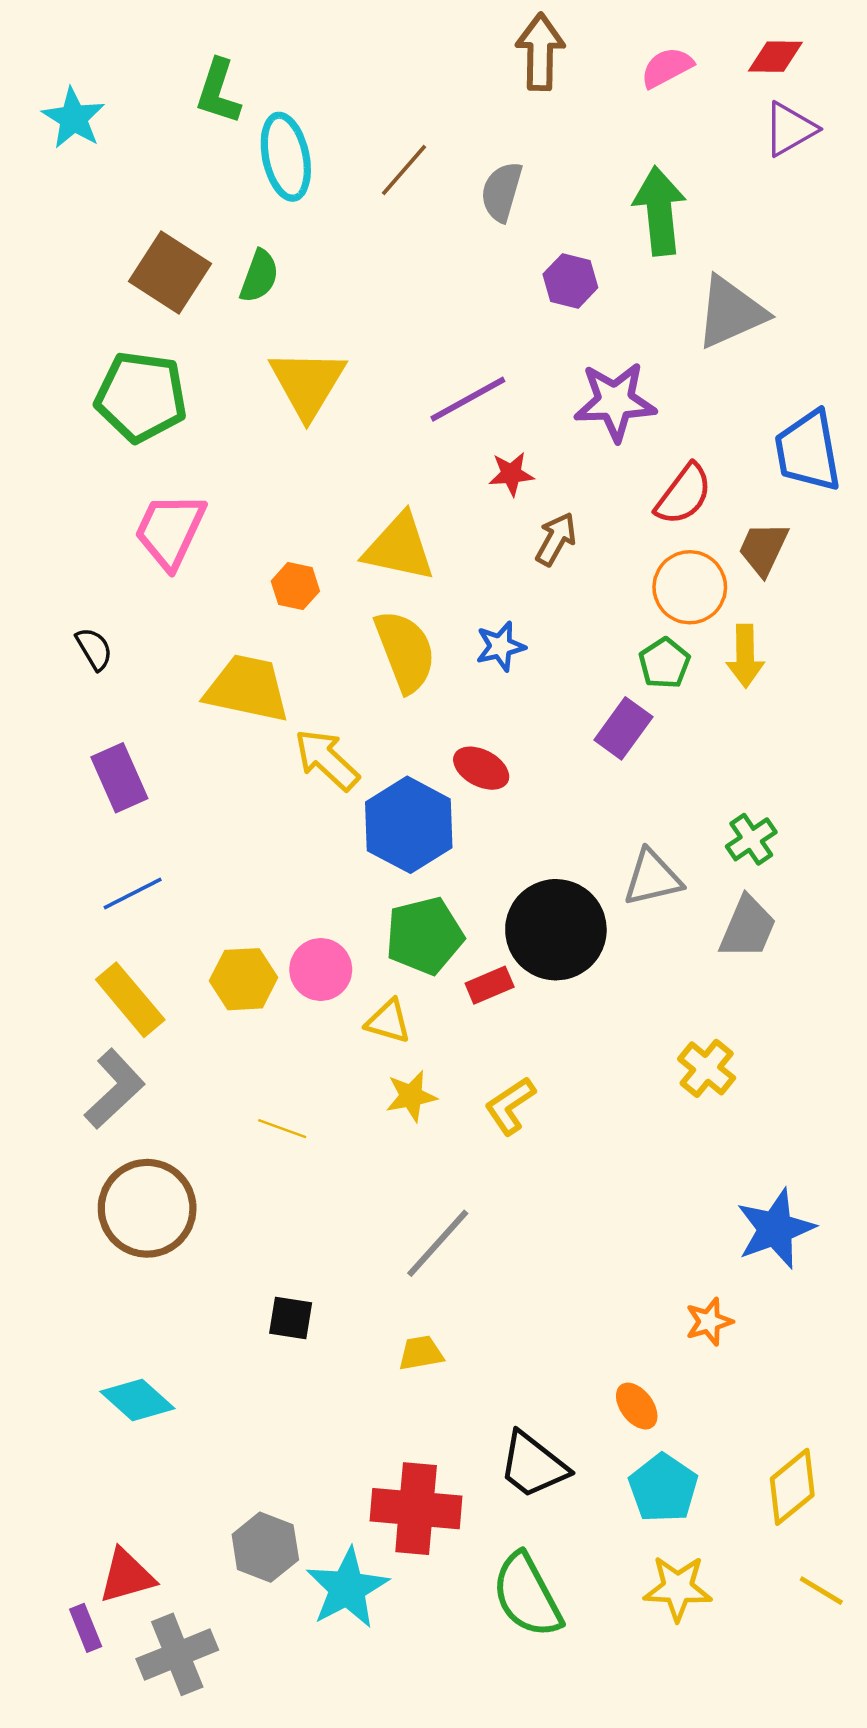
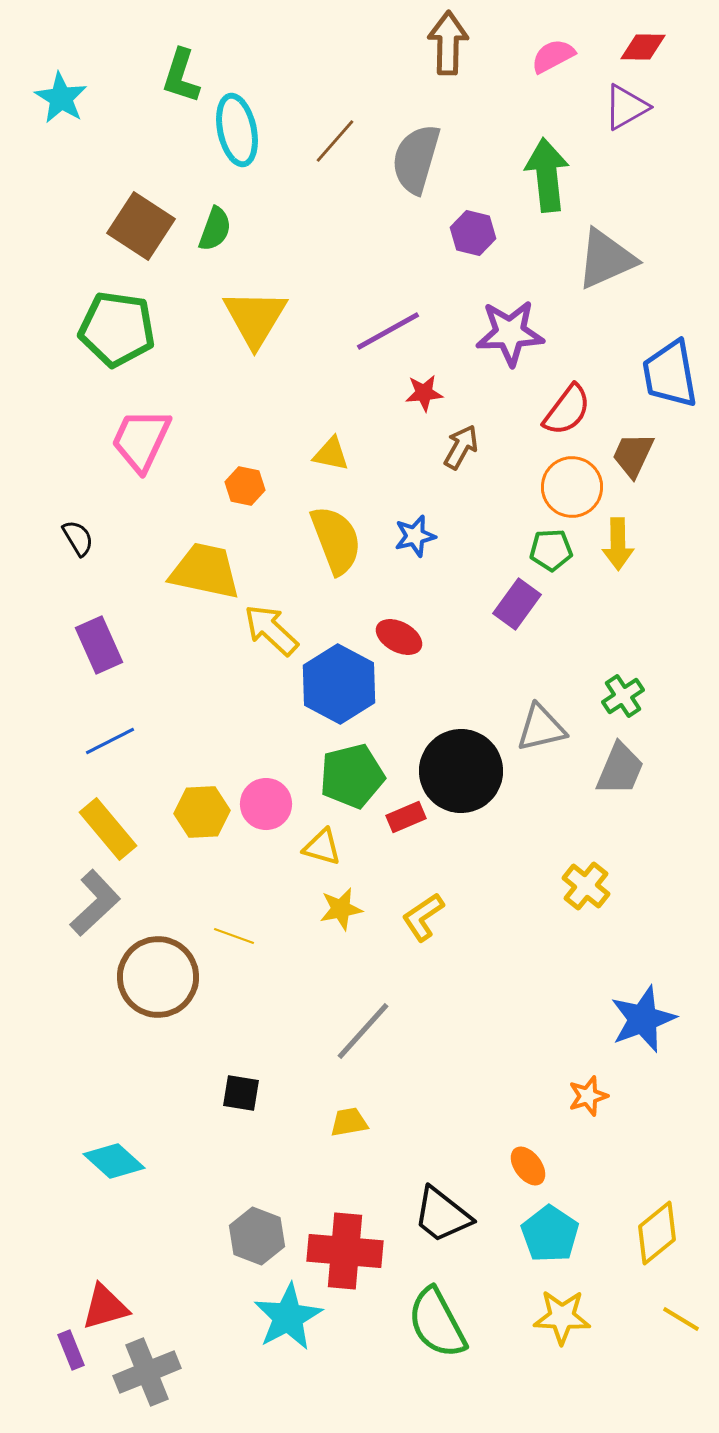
purple triangle: (790, 129) -> (626, 107), moved
gray semicircle: (502, 192) -> (416, 159), size x1.4
yellow triangle: (399, 547) -> (331, 454), size x0.6
green pentagon: (664, 663) -> (551, 550), turned 30
brown circle: (147, 1208) -> (158, 977), moved
gray hexagon: (265, 1547) -> (257, 1236), moved

